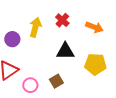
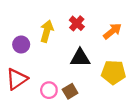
orange arrow: (94, 27) -> (112, 31), turned -60
pink circle: (30, 85) -> (49, 90), moved

